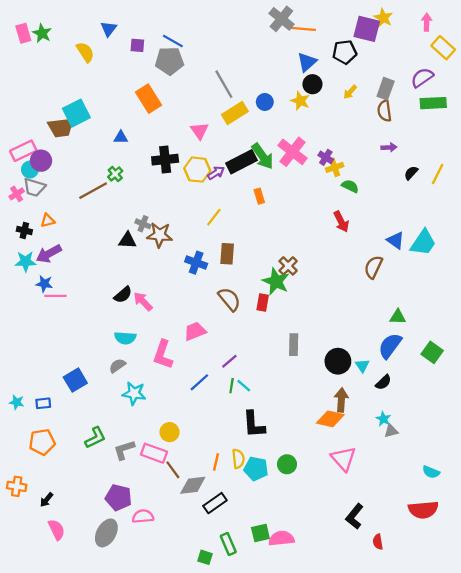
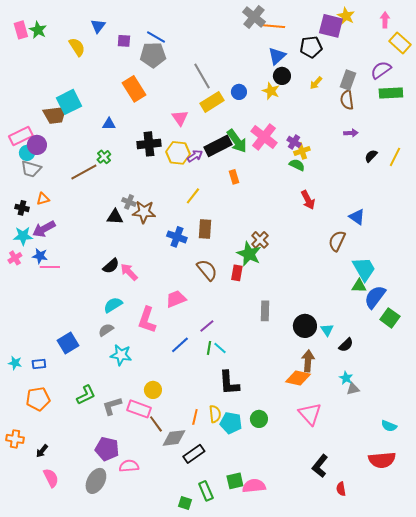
green semicircle: (350, 186) -> (297, 165), moved
pink cross: (17, 194) -> (15, 258), moved
cyan trapezoid: (423, 243) -> (364, 269), moved, turned -64
cyan semicircle: (125, 338) -> (113, 305), turned 144
blue semicircle: (390, 346) -> (375, 297), moved

